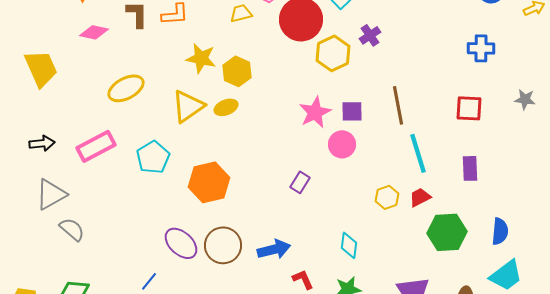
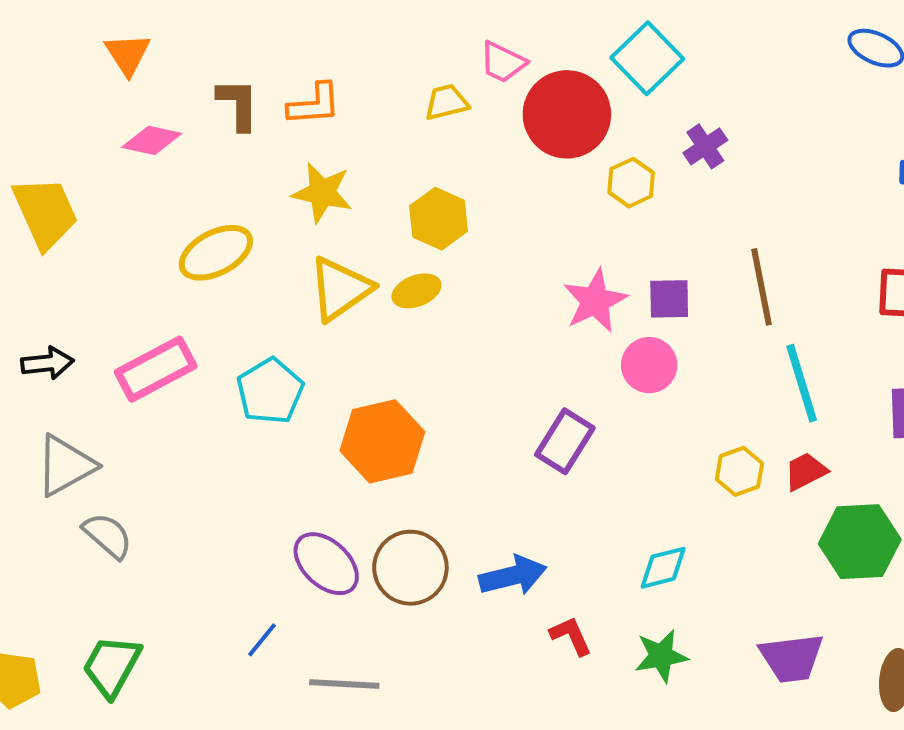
yellow hexagon: (333, 53) -> (631, 183), size x0.7
yellow star: (201, 58) -> (322, 193), moved
purple rectangle: (300, 182) -> (565, 441), size x1.4
cyan diamond: (349, 245) -> (663, 568), turned 68

